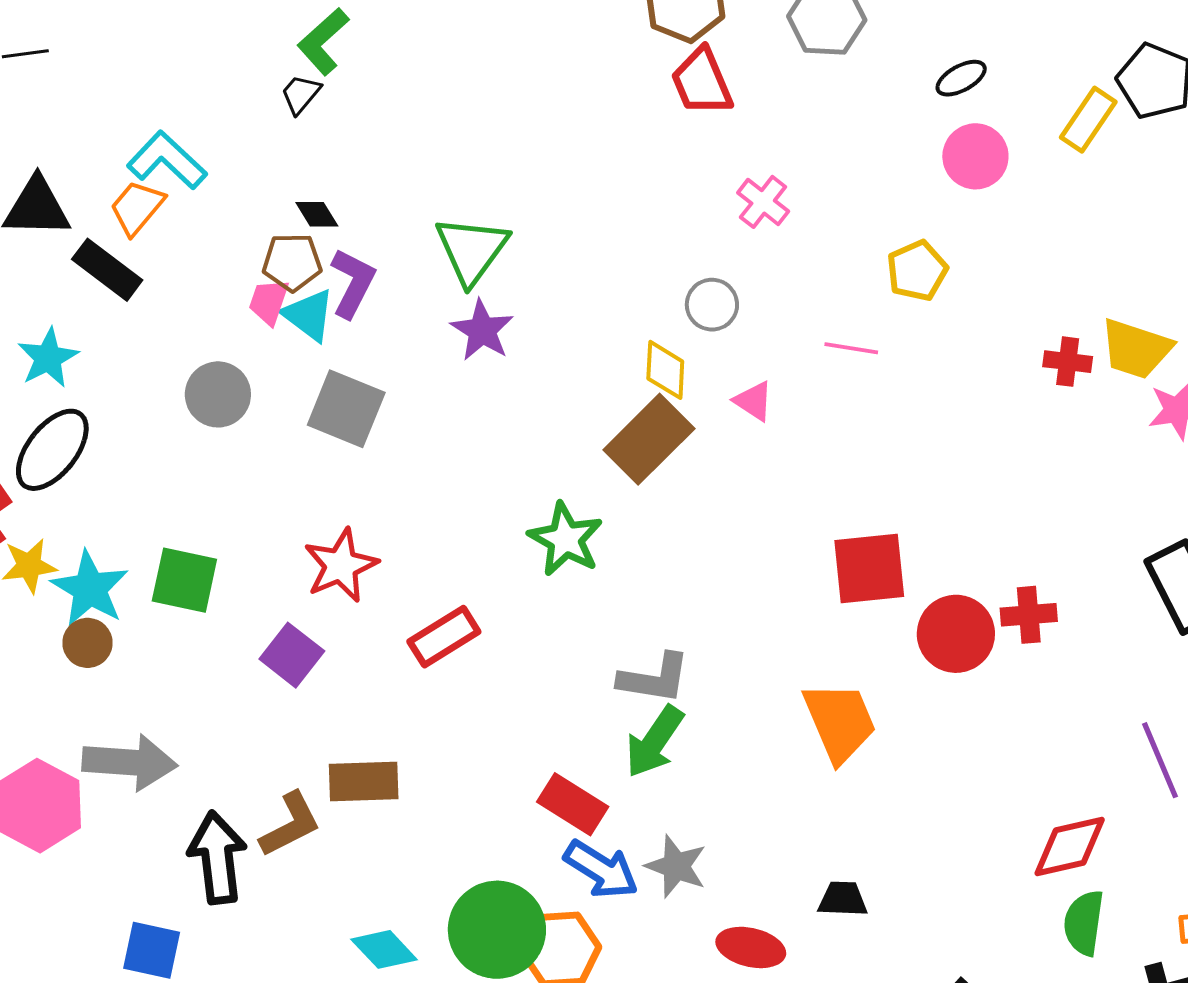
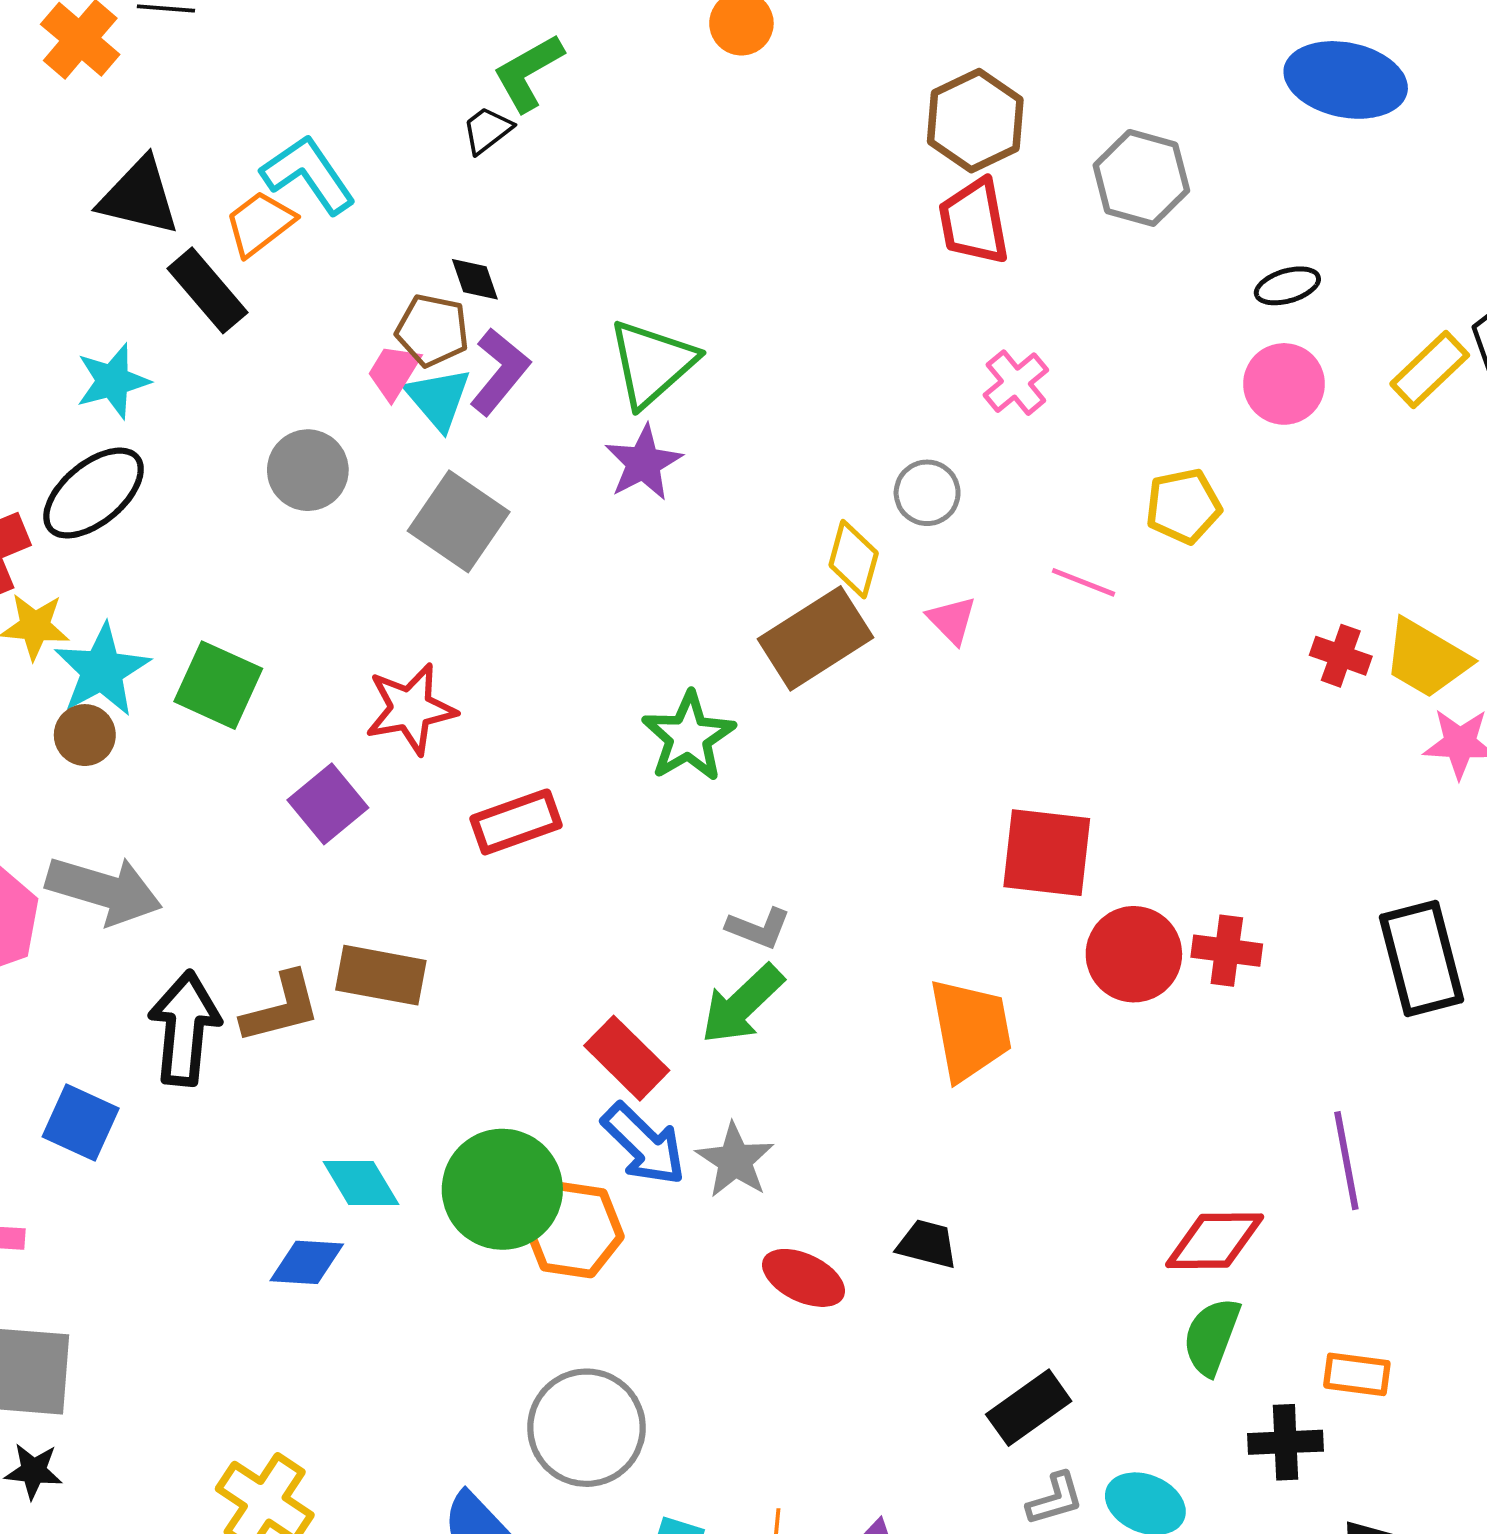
gray L-shape: (654, 678) -> (758, 928), size x0.7

